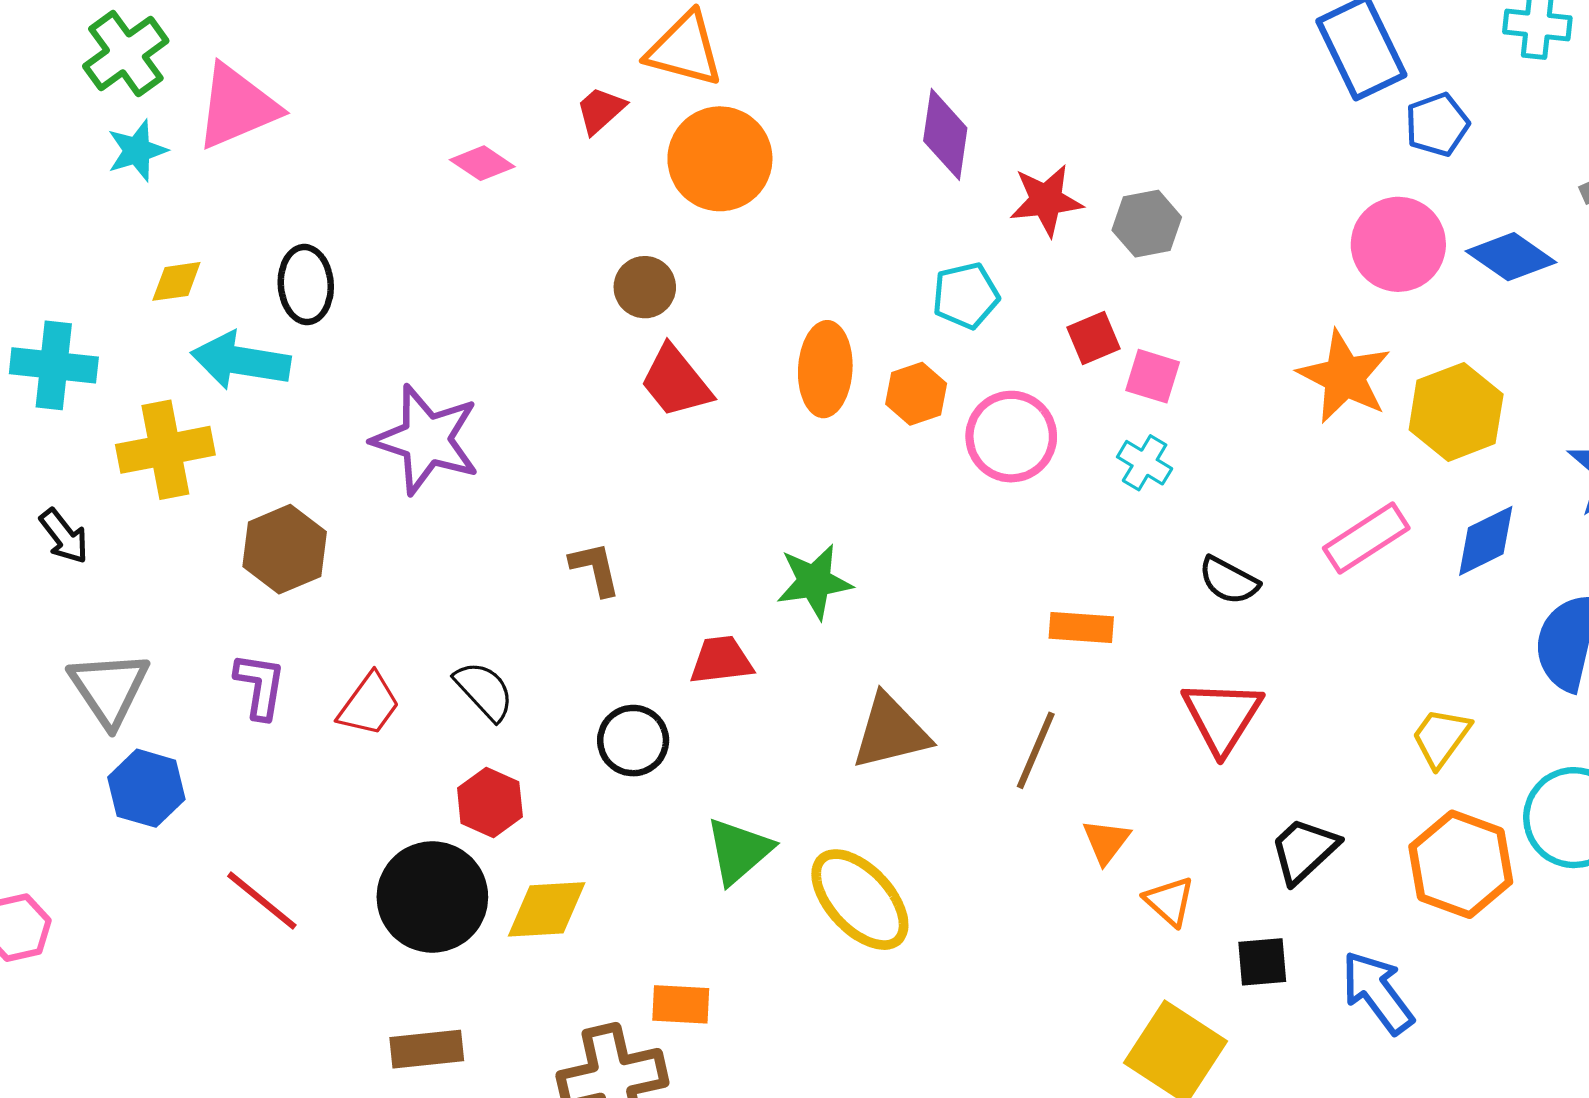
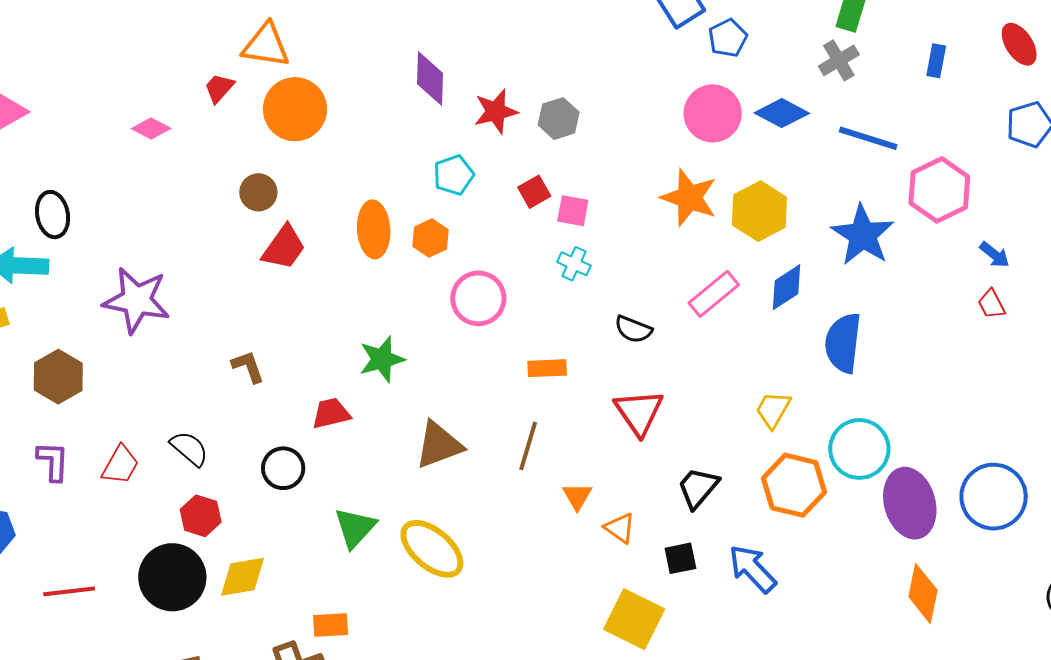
red trapezoid: (676, 382) -> (284, 247), turned -99
pink circle: (1011, 437) -> (478, 298), moved
red line: (262, 901) -> (69, 591), turned -39

